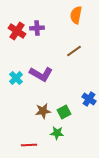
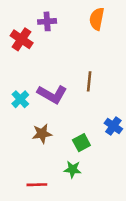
purple cross: (37, 28) -> (47, 21), moved
brown line: (74, 51) -> (89, 81), moved, turned -49
brown star: (43, 111) -> (42, 134), moved

